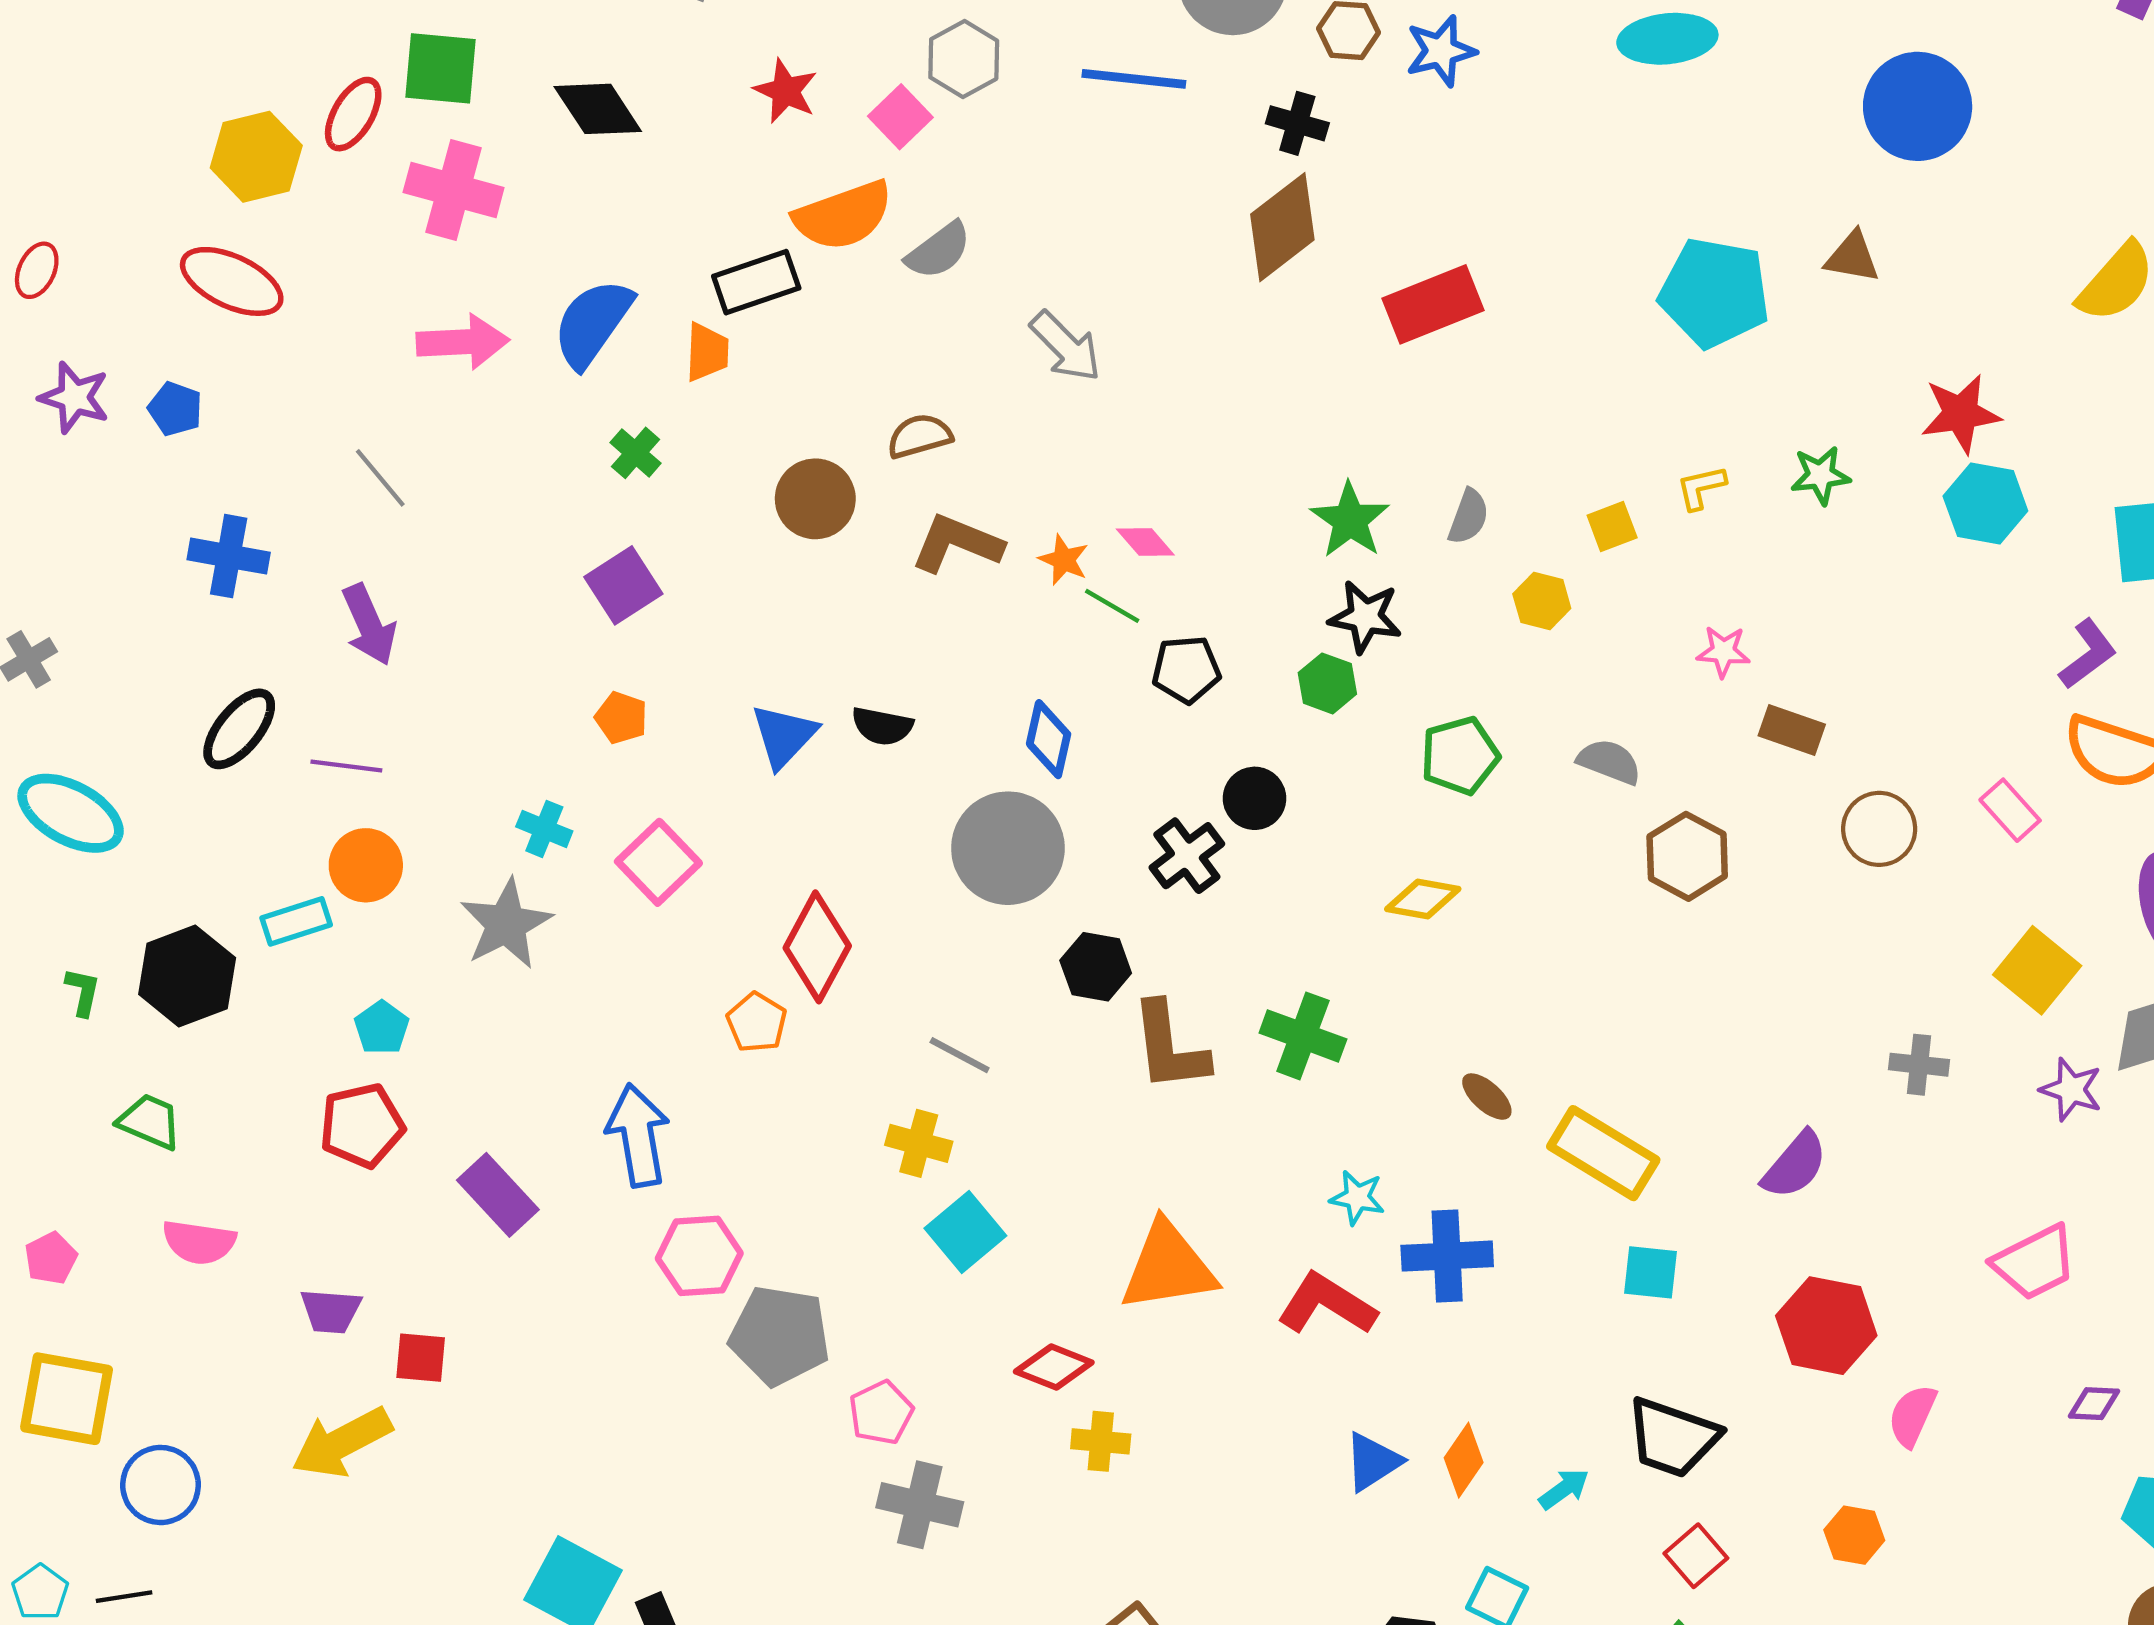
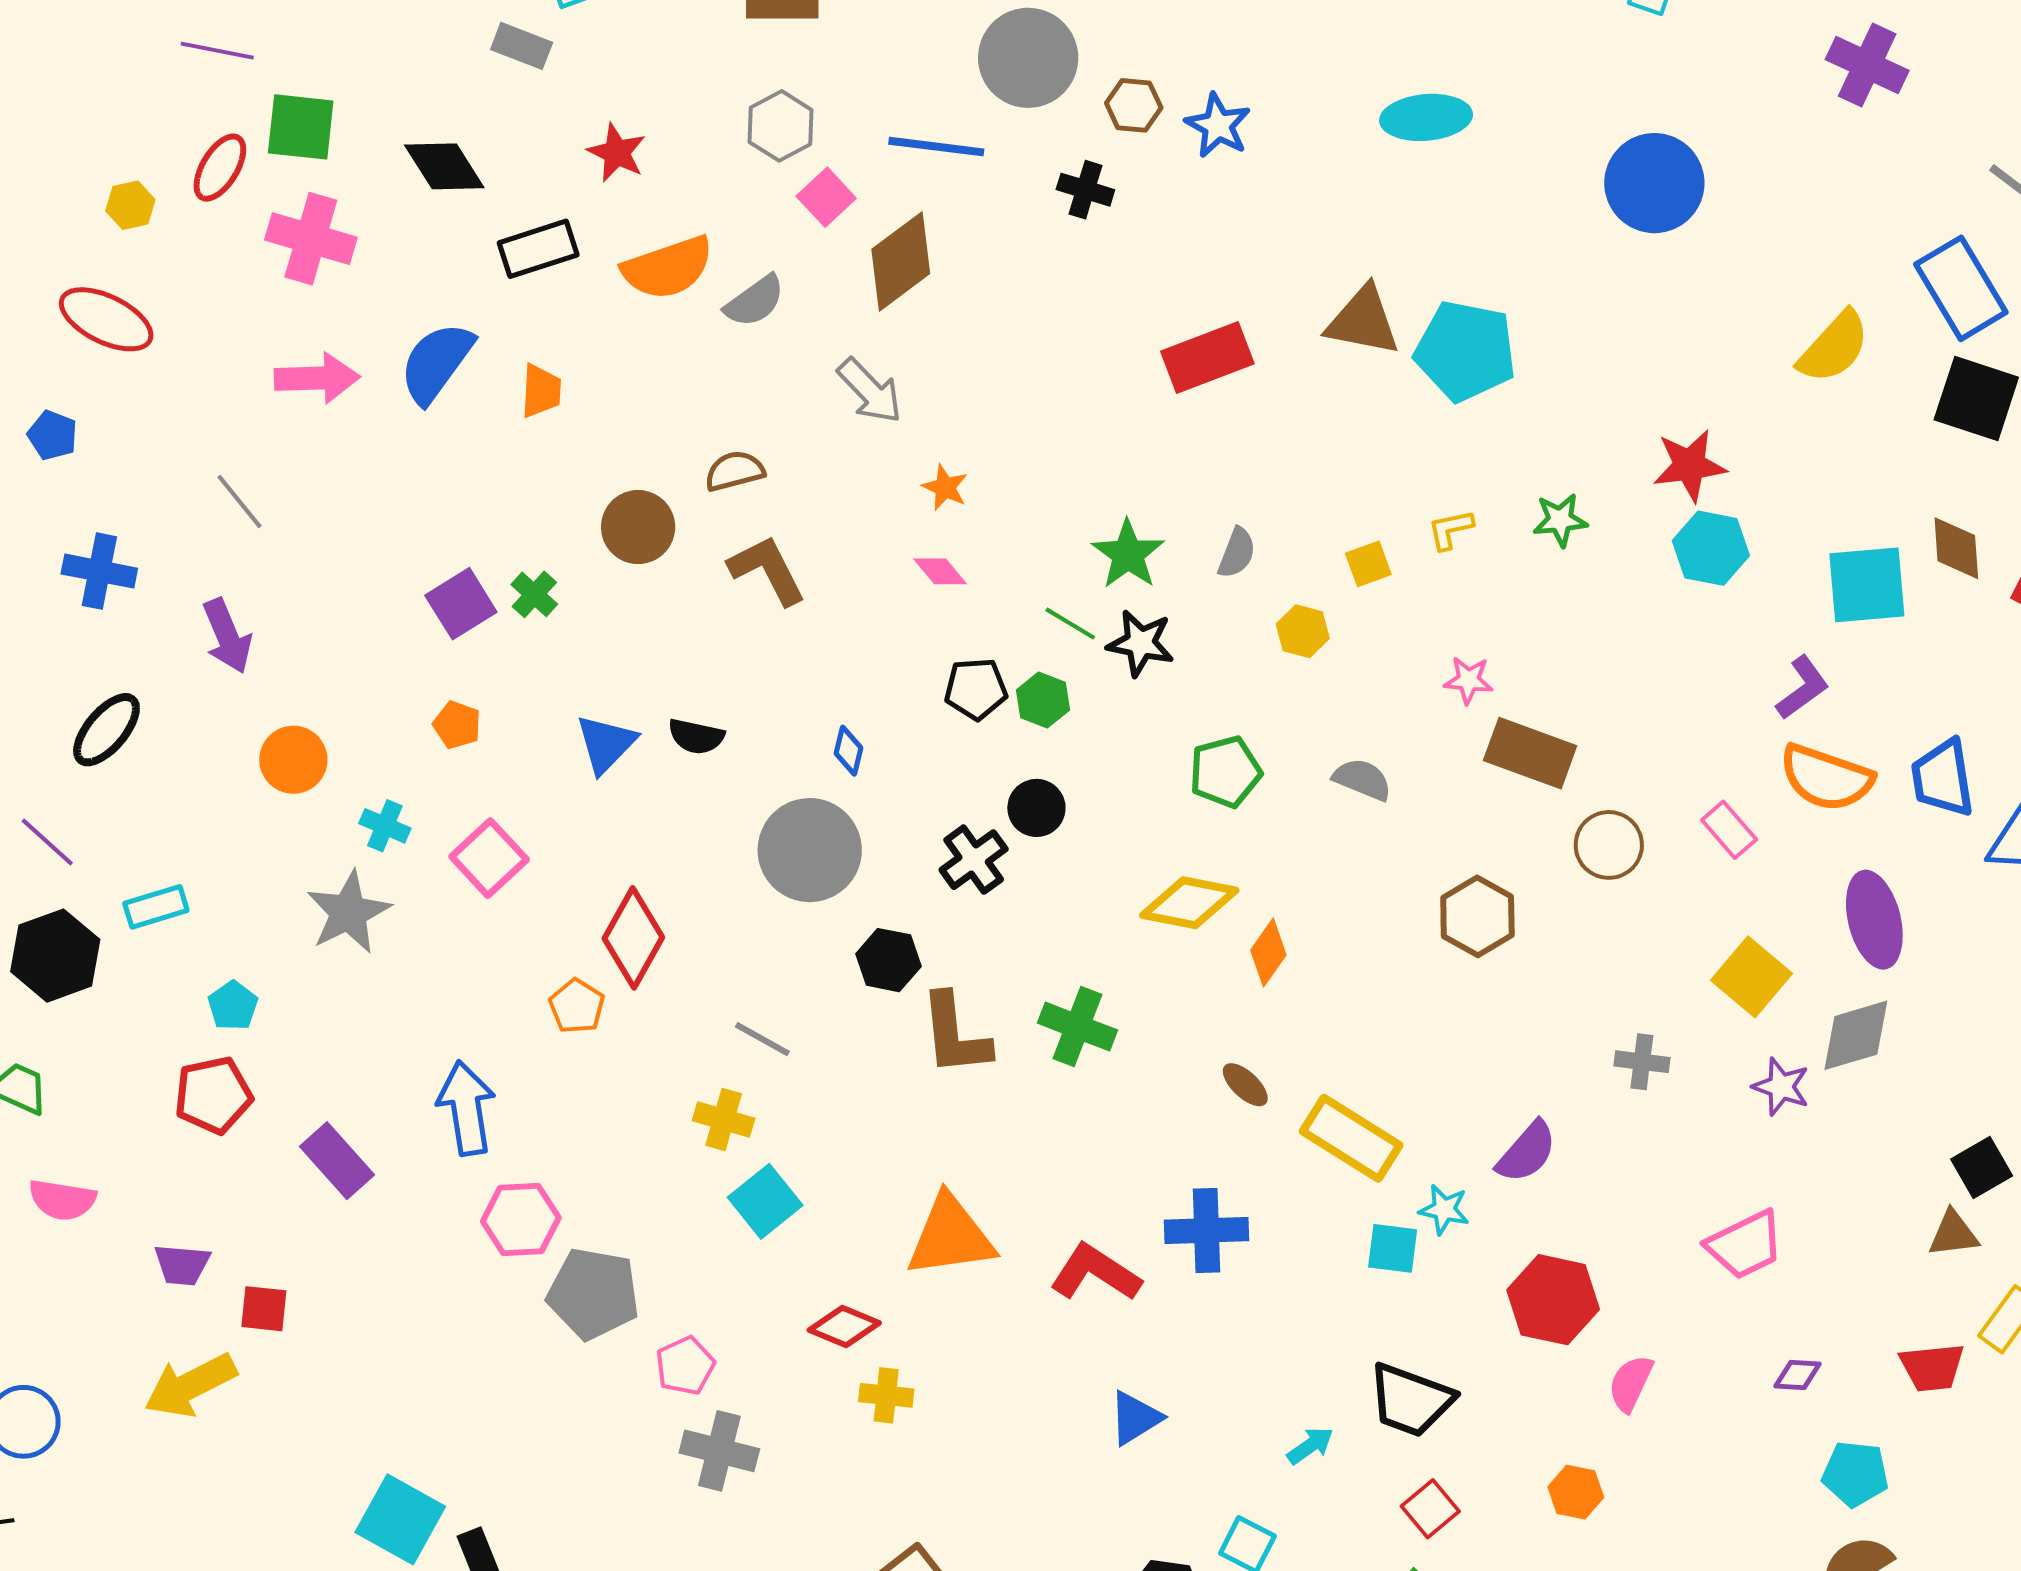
blue star: (1441, 51) -> (1218, 125), turned -30
pink square: (900, 117) -> (826, 197), moved
yellow hexagon: (256, 157) -> (130, 205), size x0.6
brown diamond: (1282, 227) -> (901, 261), moved
brown triangle: (1852, 257) -> (1363, 321), moved, size x1.5
black rectangle: (756, 282) -> (538, 249), moved
green cross: (635, 453) -> (534, 594), moved
brown L-shape: (957, 543) -> (767, 570), turned 40
orange star: (1064, 560) -> (945, 487), moved
green line: (1112, 606) -> (1070, 624), moved
green hexagon: (1327, 683) -> (1043, 700), moved
brown rectangle: (1792, 730) -> (1530, 753), size x1.5
blue diamond: (1049, 739) -> (848, 751), size x0.7
purple line: (346, 766) -> (47, 842), moved, turned 34
brown hexagon: (1687, 856) -> (1477, 916), moved
orange circle: (366, 865) -> (293, 760), moved
yellow diamond: (1423, 899) -> (1189, 903), size x1.4
cyan star: (1357, 1198) -> (1444, 1210), moved
orange diamond: (1464, 1460) -> (1268, 952), moved

